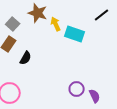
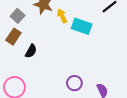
purple circle: (77, 89) -> (74, 83), moved

